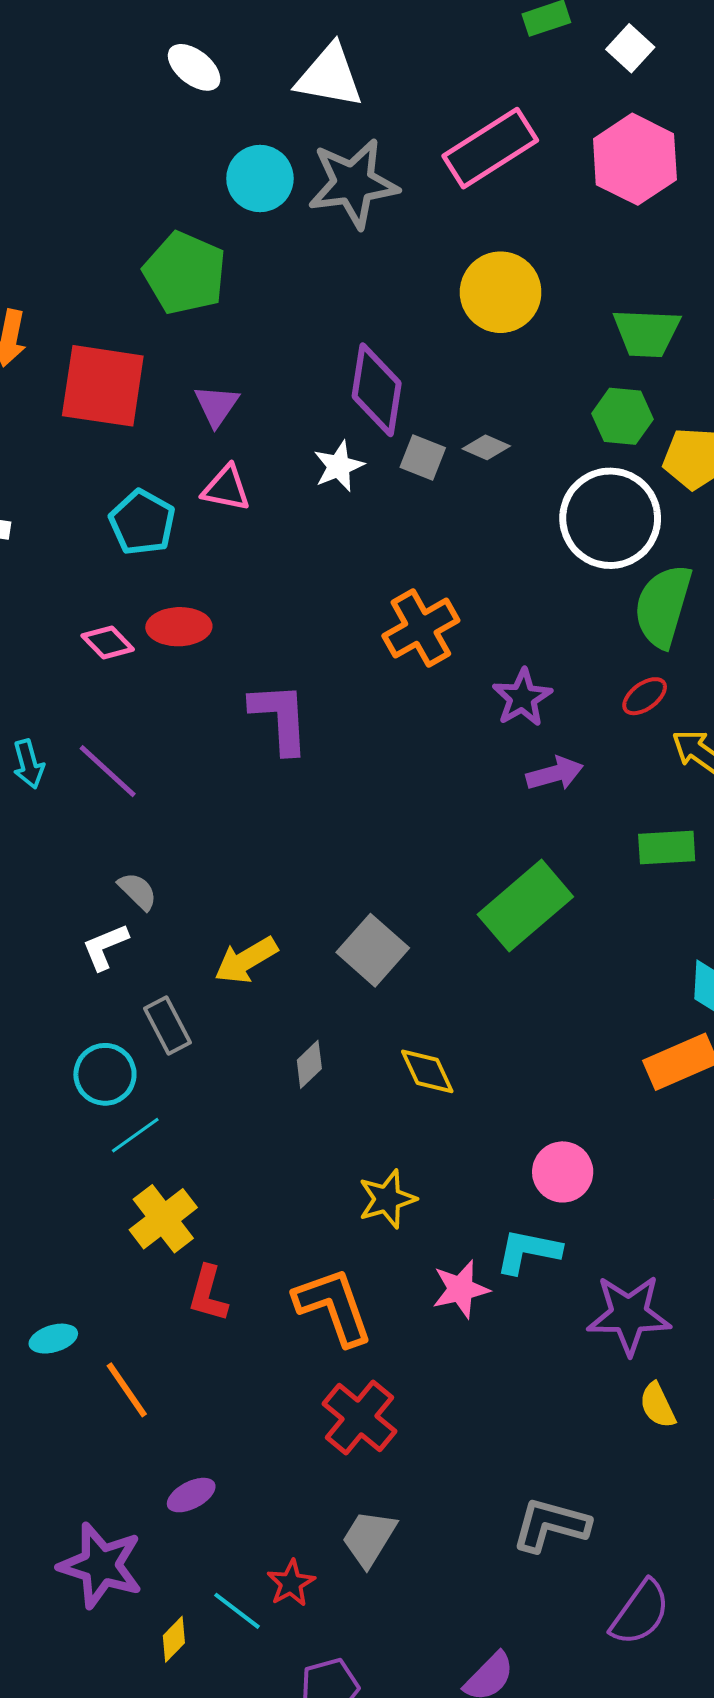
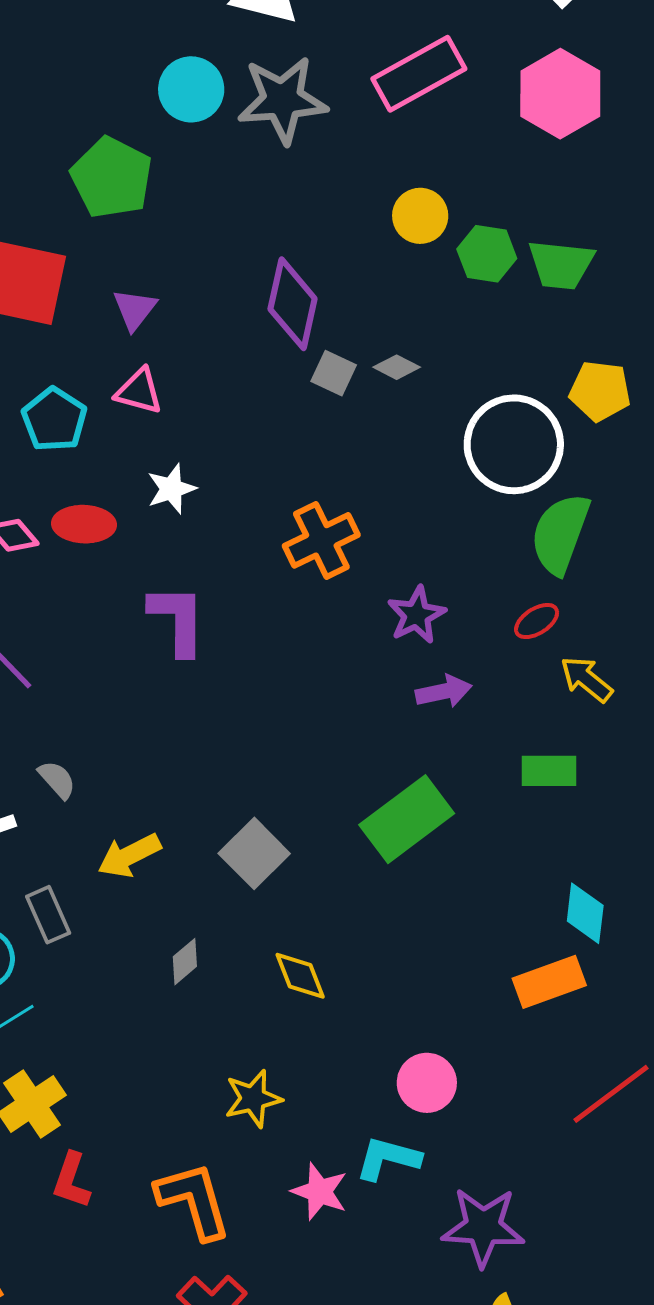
yellow circle: (501, 292) -> (420, 216), size x0.7
green hexagon: (623, 416) -> (487, 254), moved
white star: (339, 466) -> (171, 489), moved
gray semicircle: (138, 891) -> (57, 780), moved
pink star: (461, 1289) -> (320, 1192), turned 30

